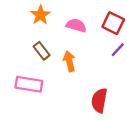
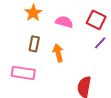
brown rectangle: (42, 51) -> (34, 44), turned 49

